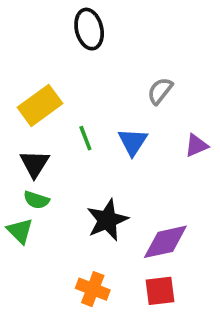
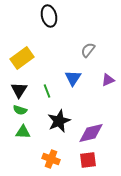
green line: (85, 138) -> (47, 91), moved
green triangle: (20, 231) -> (23, 132), moved, turned -42

